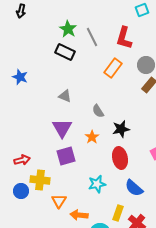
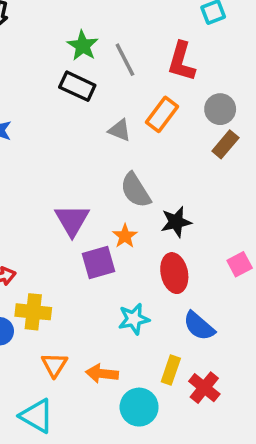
gray triangle: (65, 96) -> (120, 130), moved
gray semicircle: (98, 111) -> (136, 190), size x1.5
purple square: (66, 156) -> (98, 262), moved
orange triangle: (59, 201) -> (54, 365), moved

